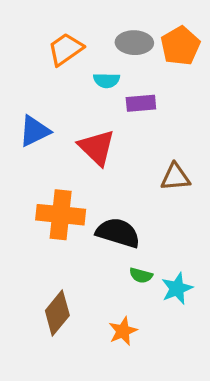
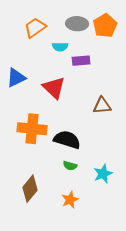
green semicircle: (141, 275) -> (70, 166), moved

